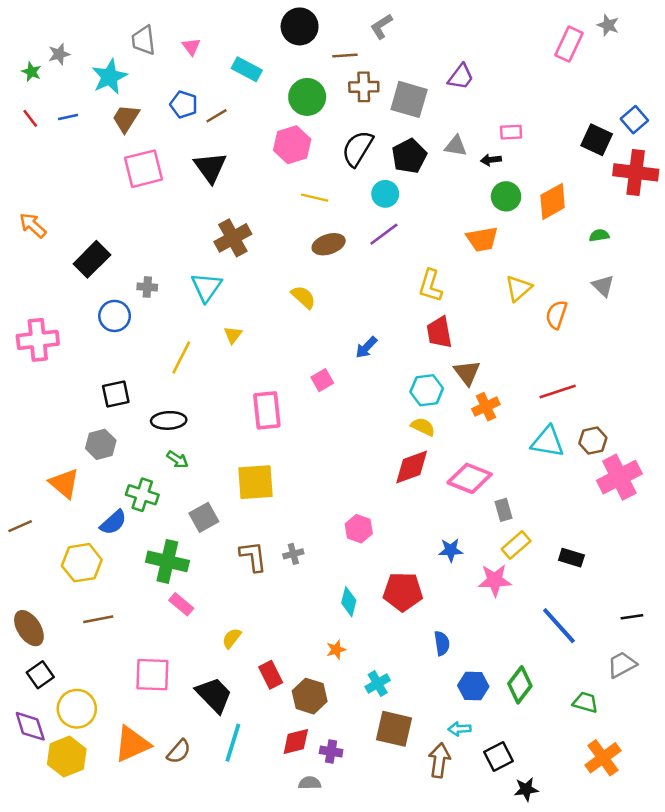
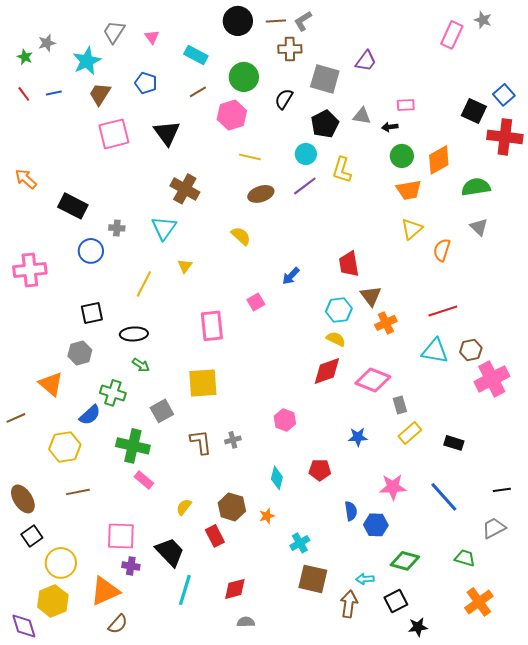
gray trapezoid: (144, 40) -> (114, 32), turned 40
brown line: (345, 55) -> (276, 21), moved
brown cross: (364, 87) -> (290, 49), moved
brown line: (217, 116) -> (198, 92), moved
black semicircle: (357, 149) -> (284, 99), moved, size x0.7
green semicircle: (599, 235) -> (476, 187), size x1.8
brown cross: (233, 238) -> (185, 189), turned -32
orange trapezoid: (482, 239) -> (409, 190), moved
black rectangle: (92, 259) -> (73, 206), turned 72
yellow L-shape: (431, 286) -> (342, 170), moved
pink star: (495, 580) -> (393, 487), moved
red pentagon: (403, 592) -> (320, 470), size x0.7
green diamond: (520, 685) -> (405, 561), moved, turned 68
blue hexagon: (473, 686) -> (376, 525), moved
brown hexagon: (310, 696) -> (232, 507), moved
purple diamond: (30, 726) -> (24, 626), moved
brown semicircle: (179, 752) -> (118, 624), moved
purple cross: (331, 752) -> (131, 566), moved

